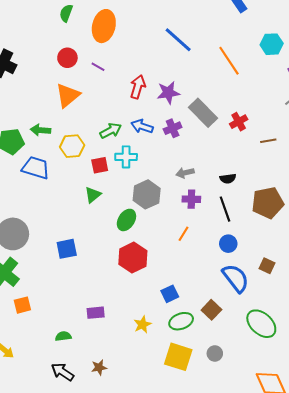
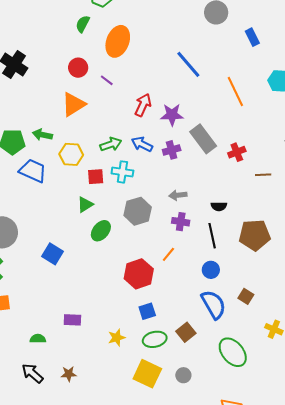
green ellipse: (126, 220) -> (101, 231), moved
blue square: (67, 249) -> (53, 254), turned 35
red hexagon: (133, 258) -> (139, 274), moved

